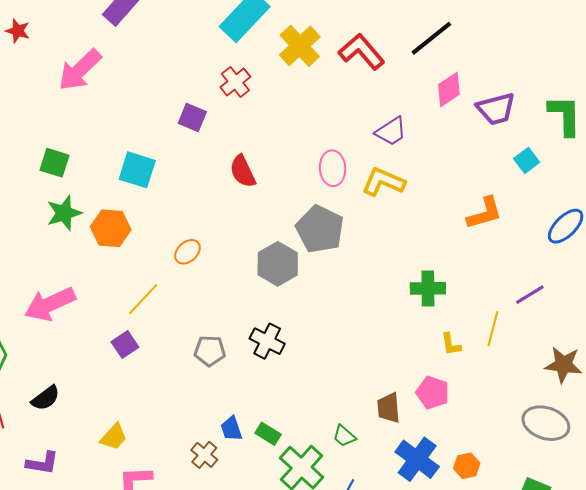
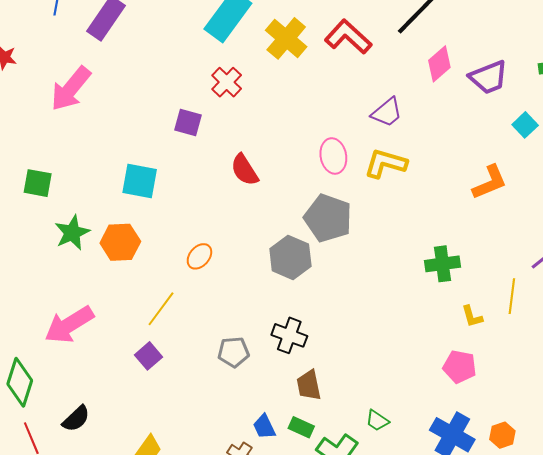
green square: (54, 163) -> (38, 183), moved
brown trapezoid: (389, 408) -> (309, 385), moved

